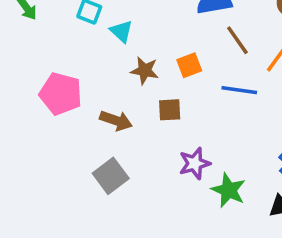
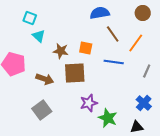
cyan triangle: (121, 31) -> (39, 36), moved
orange square: (189, 65) -> (86, 48), turned 32
brown square: (170, 110) -> (75, 73), size x1.6

